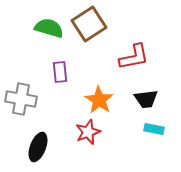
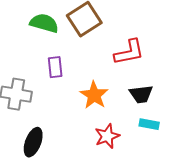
red star: (88, 132) -> (107, 136), moved

